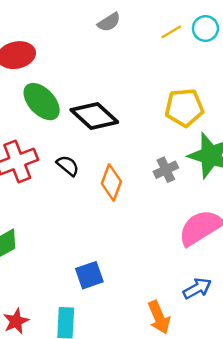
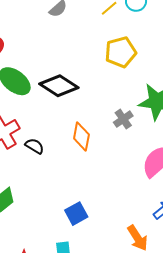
yellow pentagon: (184, 108) -> (121, 52), moved
black semicircle: (68, 166) -> (35, 146), moved

